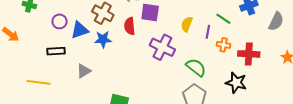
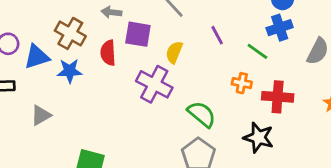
green line: (223, 19) -> (257, 51), moved
yellow semicircle: (187, 24) -> (174, 52), moved
purple line: (208, 32) -> (217, 35), moved, turned -40

